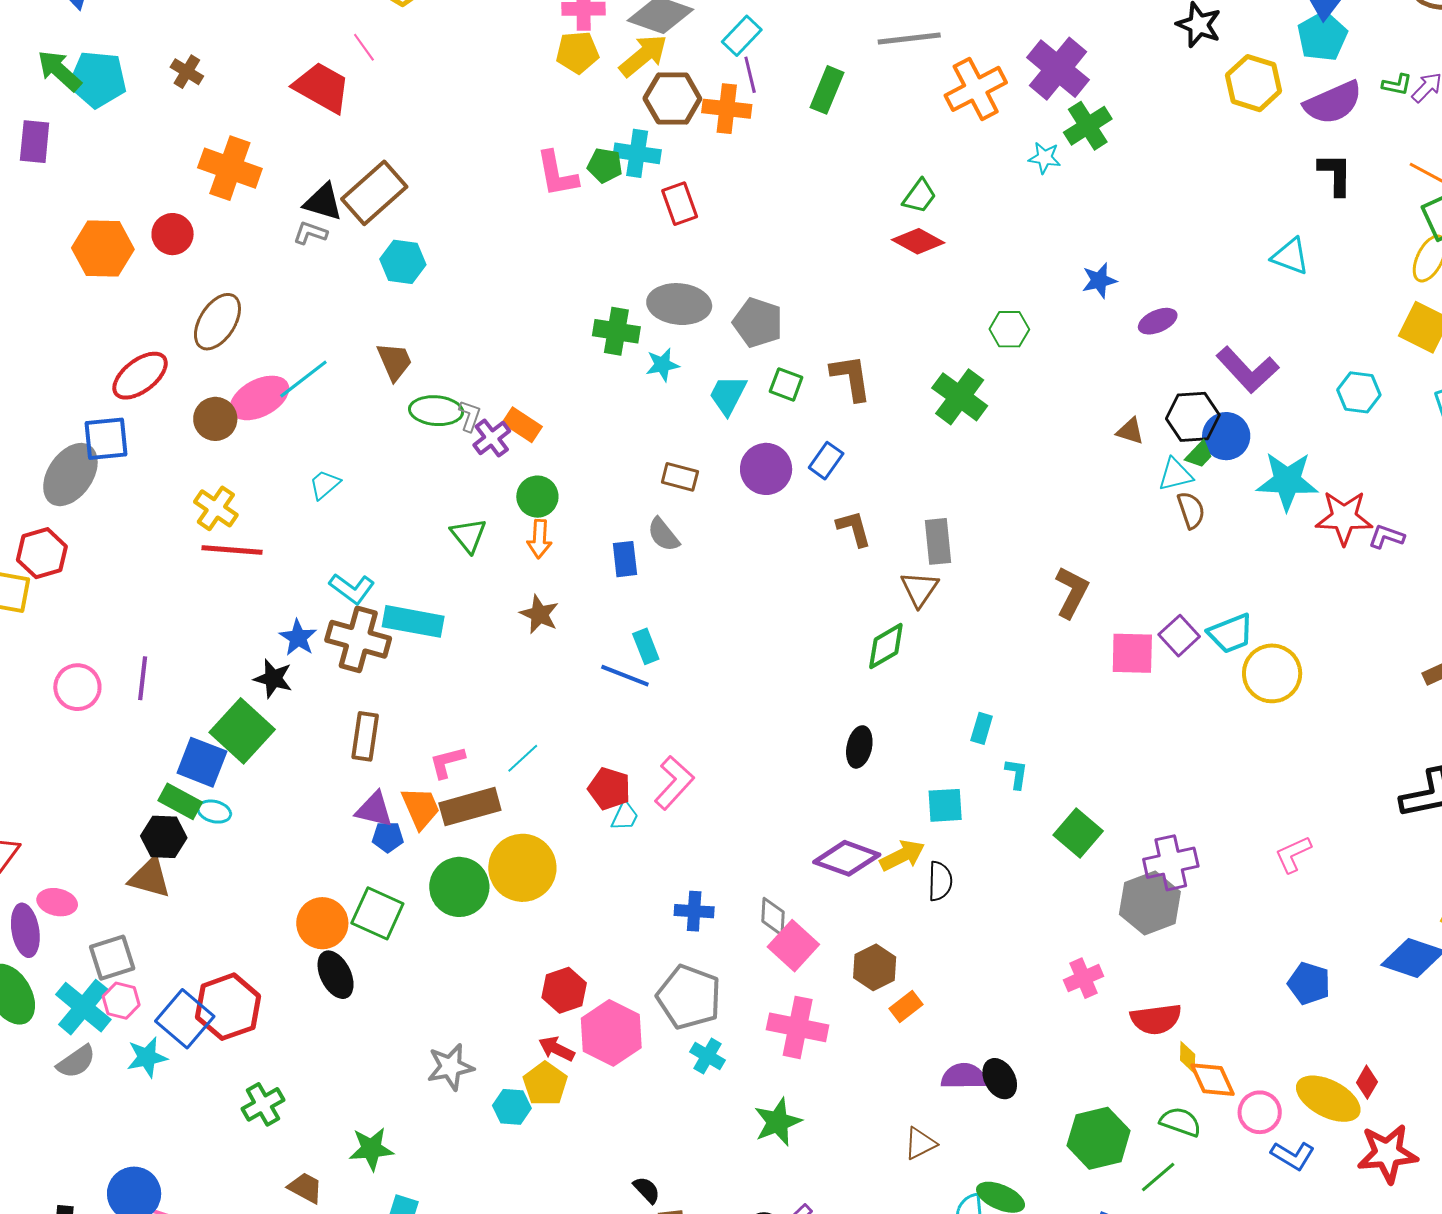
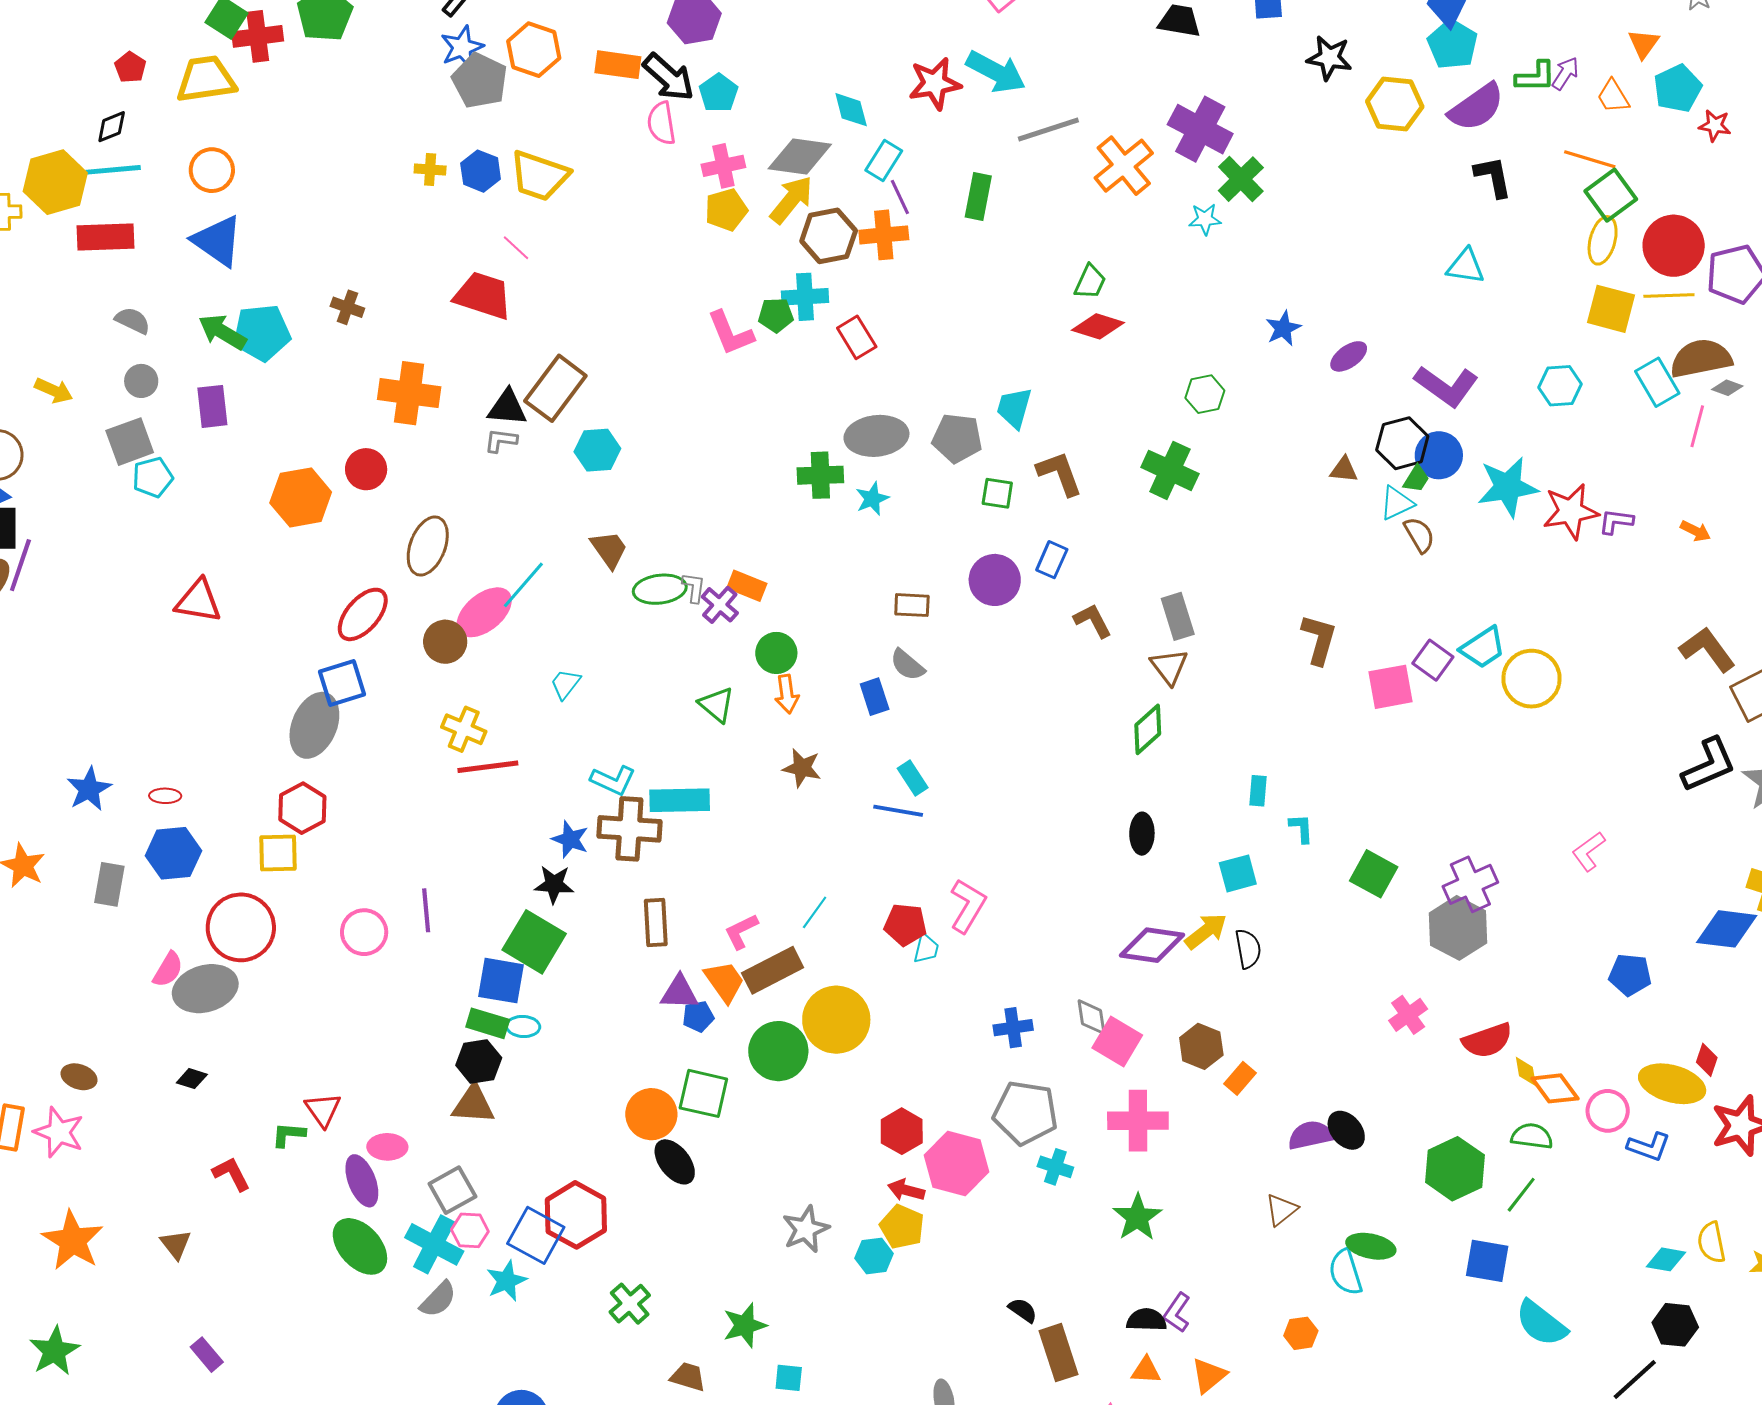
green L-shape: (1397, 85) -> (1536, 77), size x1.4
cyan trapezoid: (728, 395) -> (1014, 408), moved

